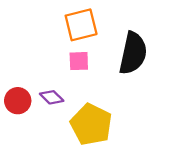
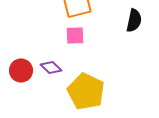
black semicircle: (133, 53) -> (134, 20), moved, size x0.6

